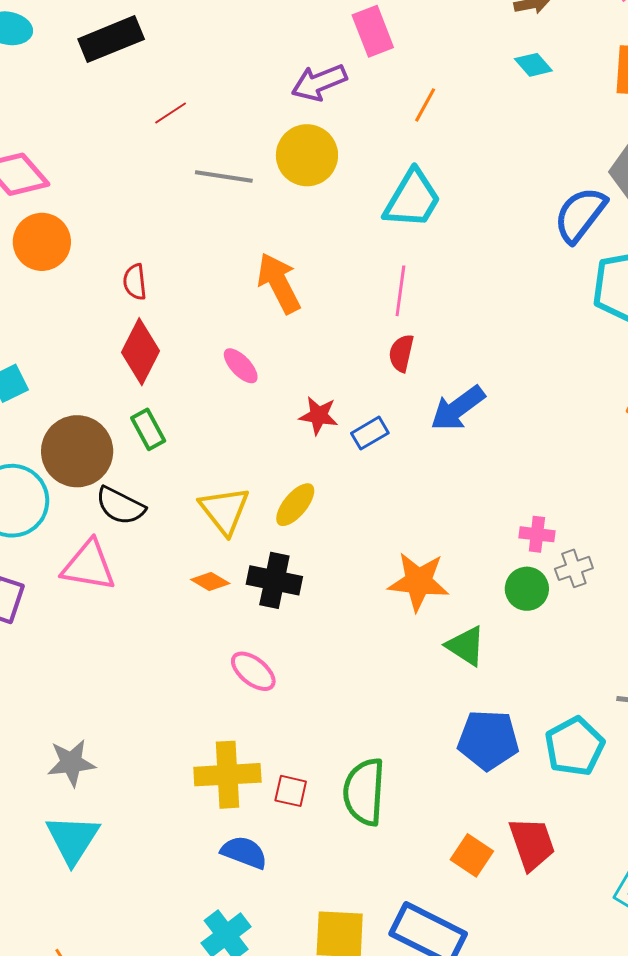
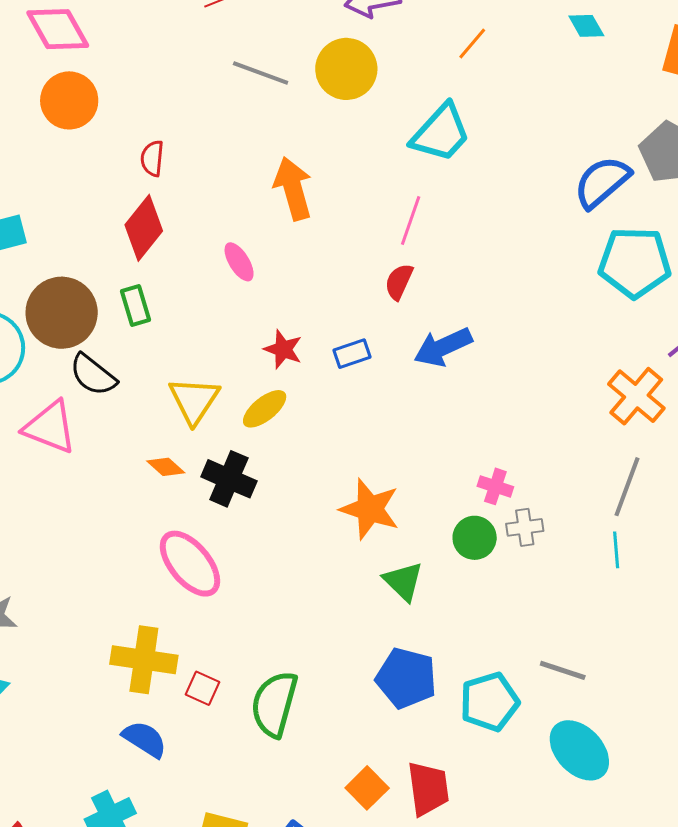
red star: (319, 416) -> (283, 349), moved
pink ellipse: (253, 671) -> (190, 564), size x1.5

